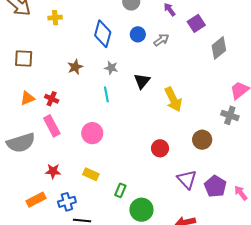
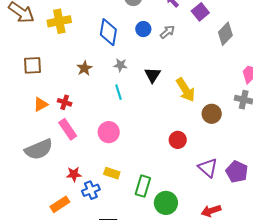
yellow cross: (55, 18) -> (59, 21), size x1.6
brown circle: (202, 140) -> (212, 114), moved
green rectangle: (120, 190) -> (143, 186), size x1.5
blue cross: (67, 202) -> (91, 190), moved

